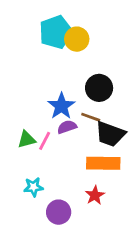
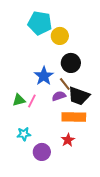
cyan pentagon: (56, 32) -> (40, 23), turned 30
yellow circle: (77, 39) -> (60, 36), moved
brown line: (91, 117) -> (65, 84), turned 32
purple semicircle: (67, 127) -> (59, 96), moved

